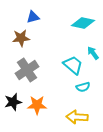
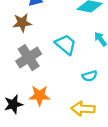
cyan trapezoid: (73, 65) -> (66, 44), moved
black star: (13, 102) -> (13, 104), moved

